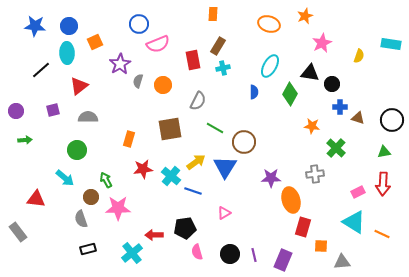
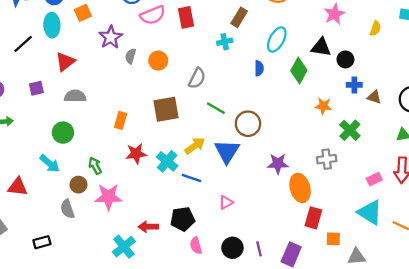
brown rectangle: (218, 46) -> (239, 17), moved
red rectangle: (193, 60) -> (186, 17), moved
black rectangle: (88, 249) -> (42, 242), moved

